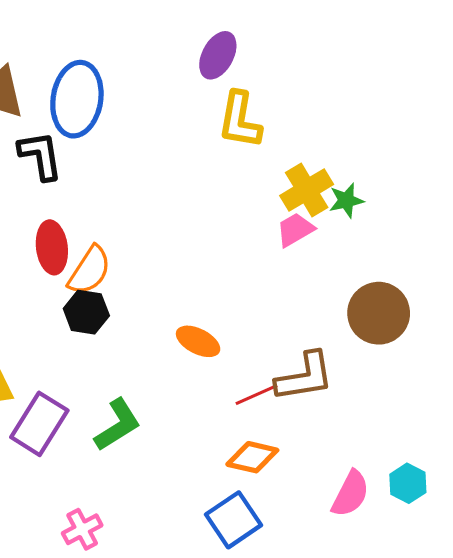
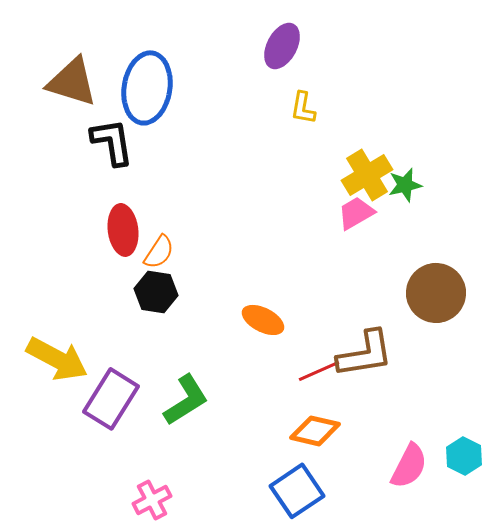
yellow L-shape: (240, 120) -> (303, 108), size x0.6
orange semicircle: (89, 270) -> (159, 252), size x0.7

